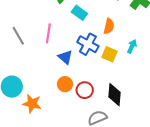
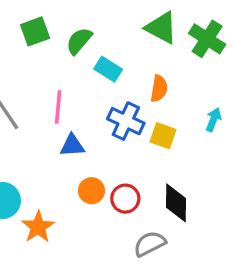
cyan arrow: (132, 46) -> (213, 120), moved
blue triangle: (65, 57) -> (72, 145), moved, turned -42
orange star: (32, 104) -> (38, 227), turned 30

